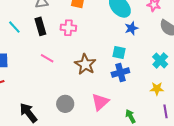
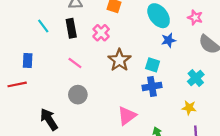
pink cross: (68, 28) -> (101, 33), turned 35
brown star: (85, 64) -> (119, 60), moved
gray circle: (65, 104) -> (78, 95), moved

